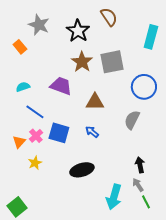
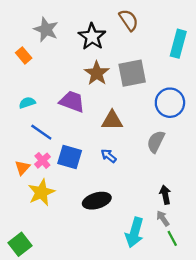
yellow star: (35, 163) -> (41, 192), size x1.6

